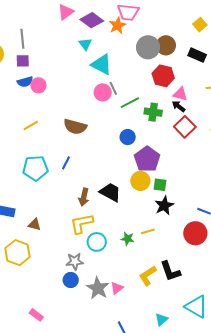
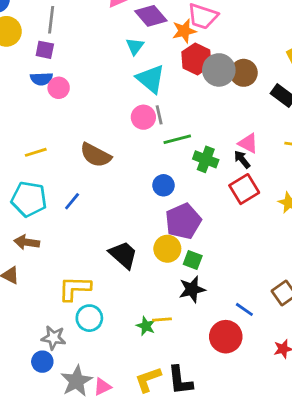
red hexagon: (163, 76) -> (196, 59), moved
yellow line: (31, 125) -> (36, 152), moved
brown arrow: (84, 197) -> (27, 242), moved, turned 72
green star: (128, 239) -> (146, 326), moved

